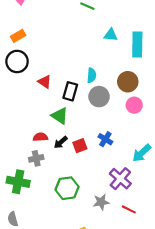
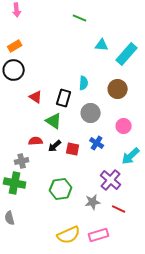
cyan rectangle: (137, 44) -> (127, 54), turned 40
red triangle: (45, 82) -> (36, 97), moved
gray circle: (99, 97) -> (91, 113), moved
pink circle: (134, 105) -> (124, 126), moved
red square: (80, 146) -> (73, 149), turned 32
gray cross: (36, 158) -> (22, 161), moved

